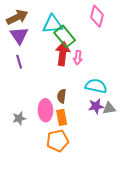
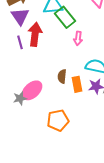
red arrow: (63, 54) -> (35, 34), moved
pink ellipse: (45, 110) -> (32, 90), moved, turned 50
orange rectangle: (62, 117) -> (77, 84), moved

